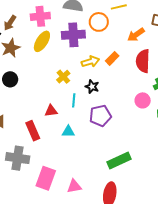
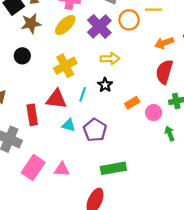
purple cross: (73, 35) -> (99, 26), turned 35
orange rectangle: (112, 58) -> (132, 103), moved
yellow cross: (63, 77) -> (65, 66), moved, size x1.5
red triangle: (51, 111) -> (56, 99), size x1.5
purple pentagon: (100, 116) -> (95, 130), moved, turned 30
pink triangle: (74, 186) -> (62, 169), moved

